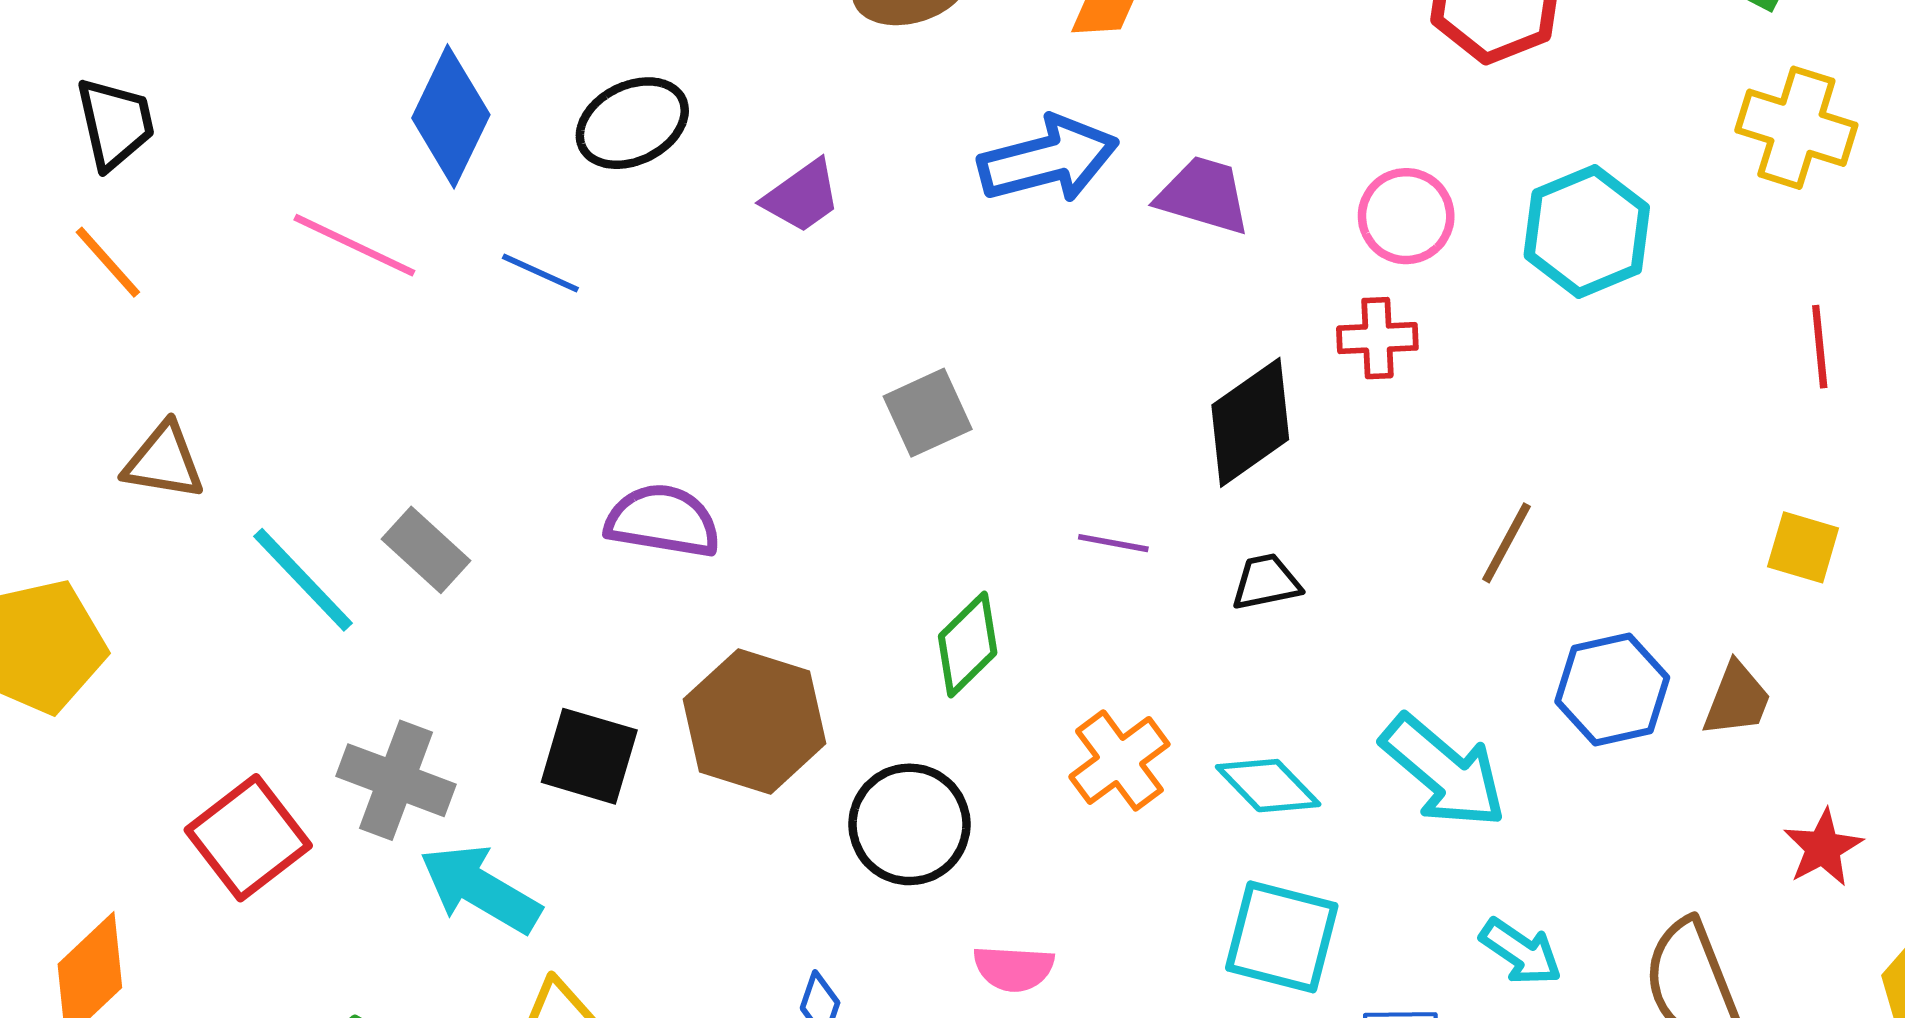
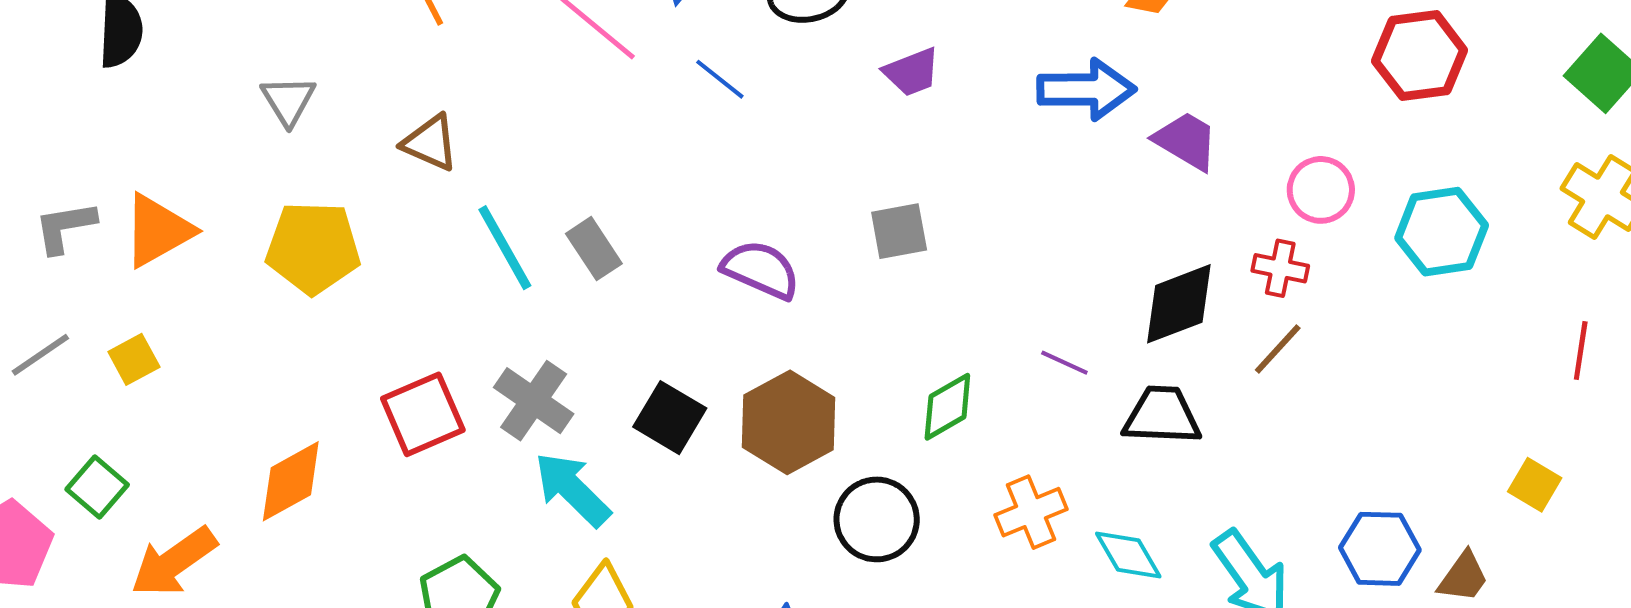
gray square: (928, 413) -> (899, 231), moved
brown line: (1506, 543) -> (1278, 349), moved
black trapezoid: (1266, 582) -> (1162, 416), size x1.6

